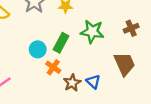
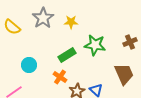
green rectangle: (61, 43) -> (67, 55), turned 30
cyan circle: (38, 49) -> (29, 65), moved

